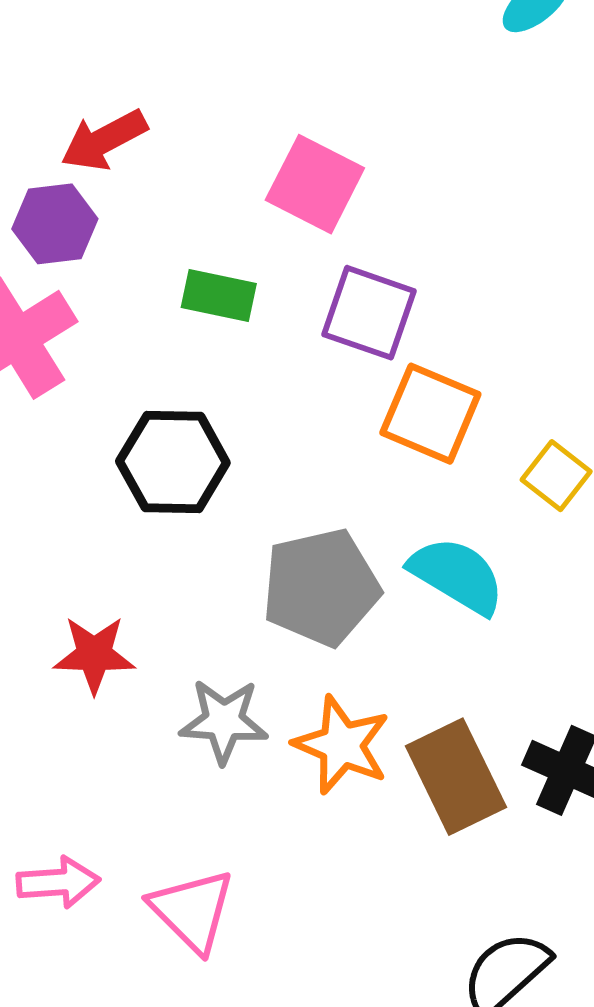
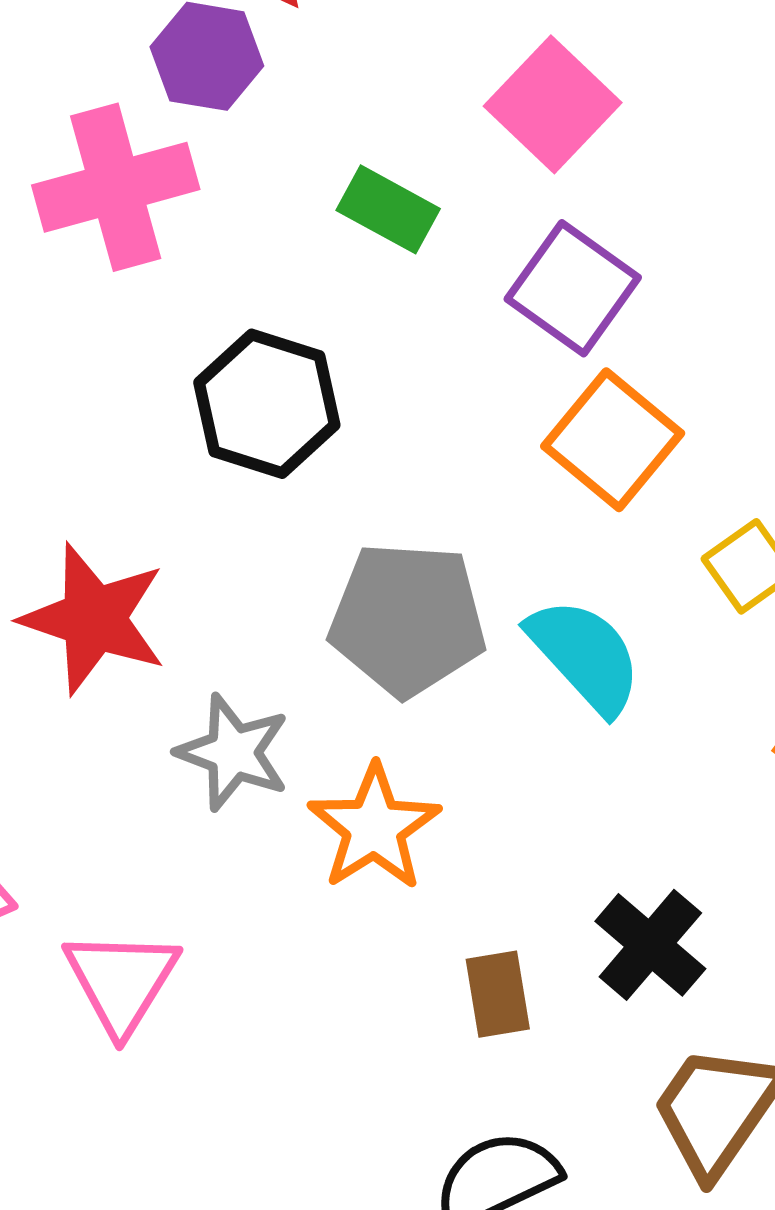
red star: (94, 655) -> (94, 619), size x1.4
brown rectangle: (456, 777) -> (498, 994), moved, size x0.6

